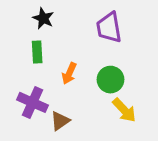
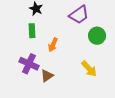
purple trapezoid: (109, 28) -> (79, 15), turned -115
green circle: (111, 80) -> (97, 36), moved

